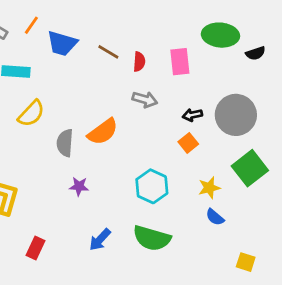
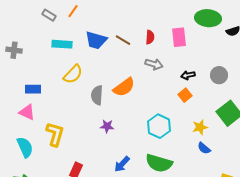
blue trapezoid: (62, 43) -> (96, 40), moved
brown line: (108, 52) -> (123, 40), moved
gray circle: (236, 115) -> (219, 75), size x0.6

